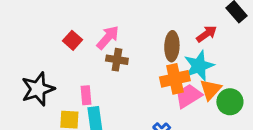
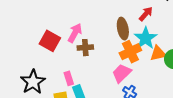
red square: (73, 40) -> (50, 41), size x1.5
orange triangle: (211, 90) -> (158, 53), turned 48
pink trapezoid: (189, 96) -> (122, 73), moved

